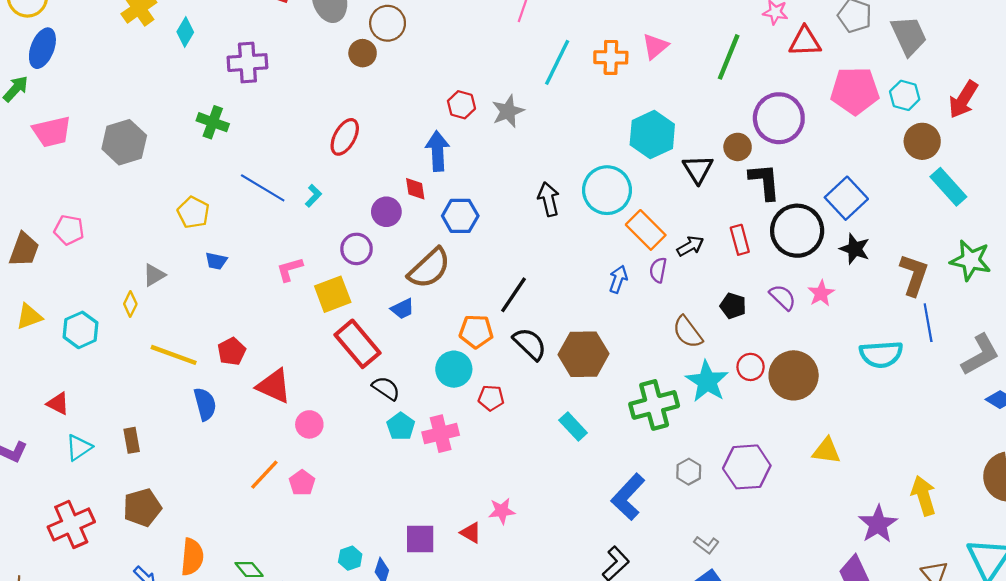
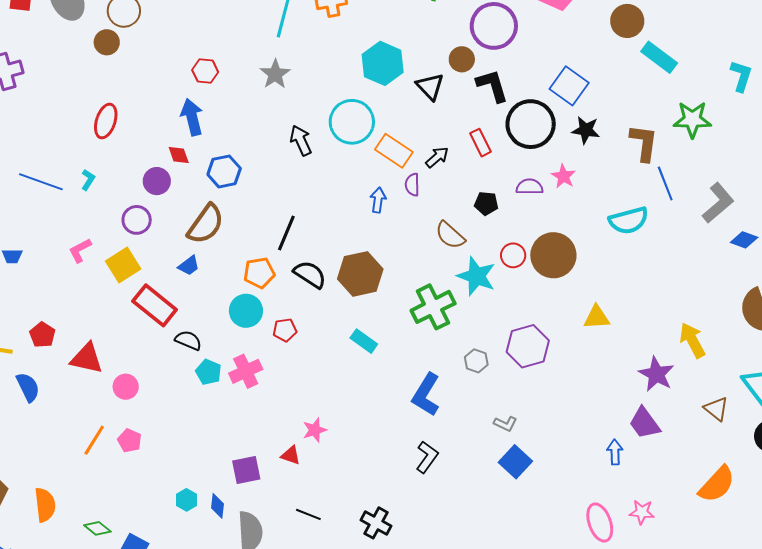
gray star: (508, 111) -> (275, 74), moved
purple semicircle: (783, 297) -> (530, 187), turned -32
orange semicircle: (192, 557) -> (45, 505), moved

